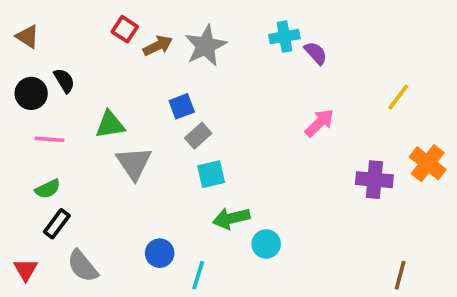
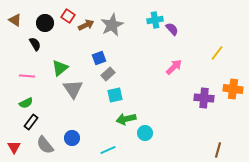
black circle: (31, 93) -> (45, 23), moved
green triangle: (110, 125) -> (60, 68), turned -30
orange cross: (428, 163) -> (233, 89), turned -30
blue circle: (160, 253) -> (72, 138), moved
cyan line: (198, 275) -> (108, 150), turned 49

